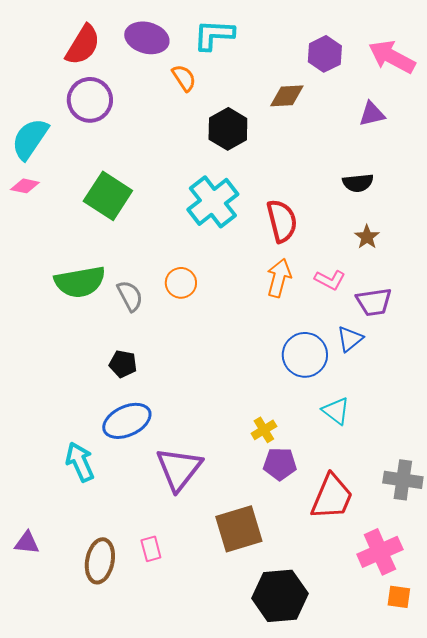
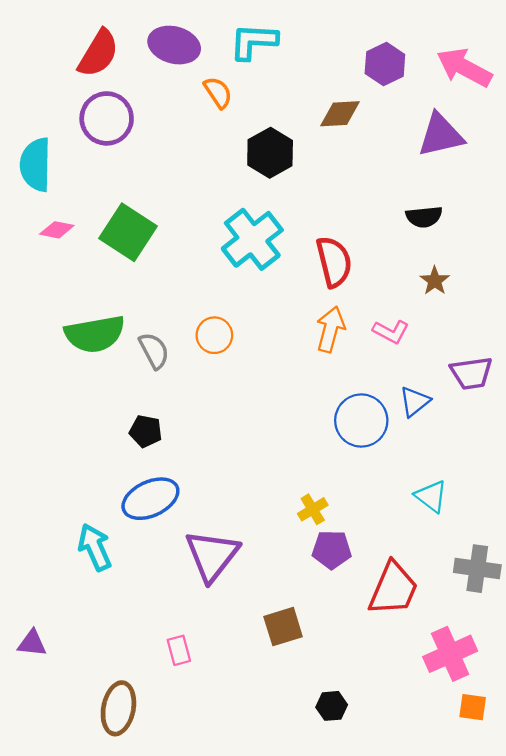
purple triangle: (372, 114) -> (441, 135), size x1.5
cyan semicircle: (30, 139) -> (36, 165), turned -33
pink diamond: (25, 186) -> (57, 230), moved
purple trapezoid: (374, 302) -> (471, 373), moved
cyan triangle: (336, 411) -> (431, 496), moved
brown square: (239, 529) -> (283, 627), size x0.7
brown ellipse: (100, 561) -> (118, 708), moved
black hexagon: (280, 596) -> (332, 706), size x0.5

